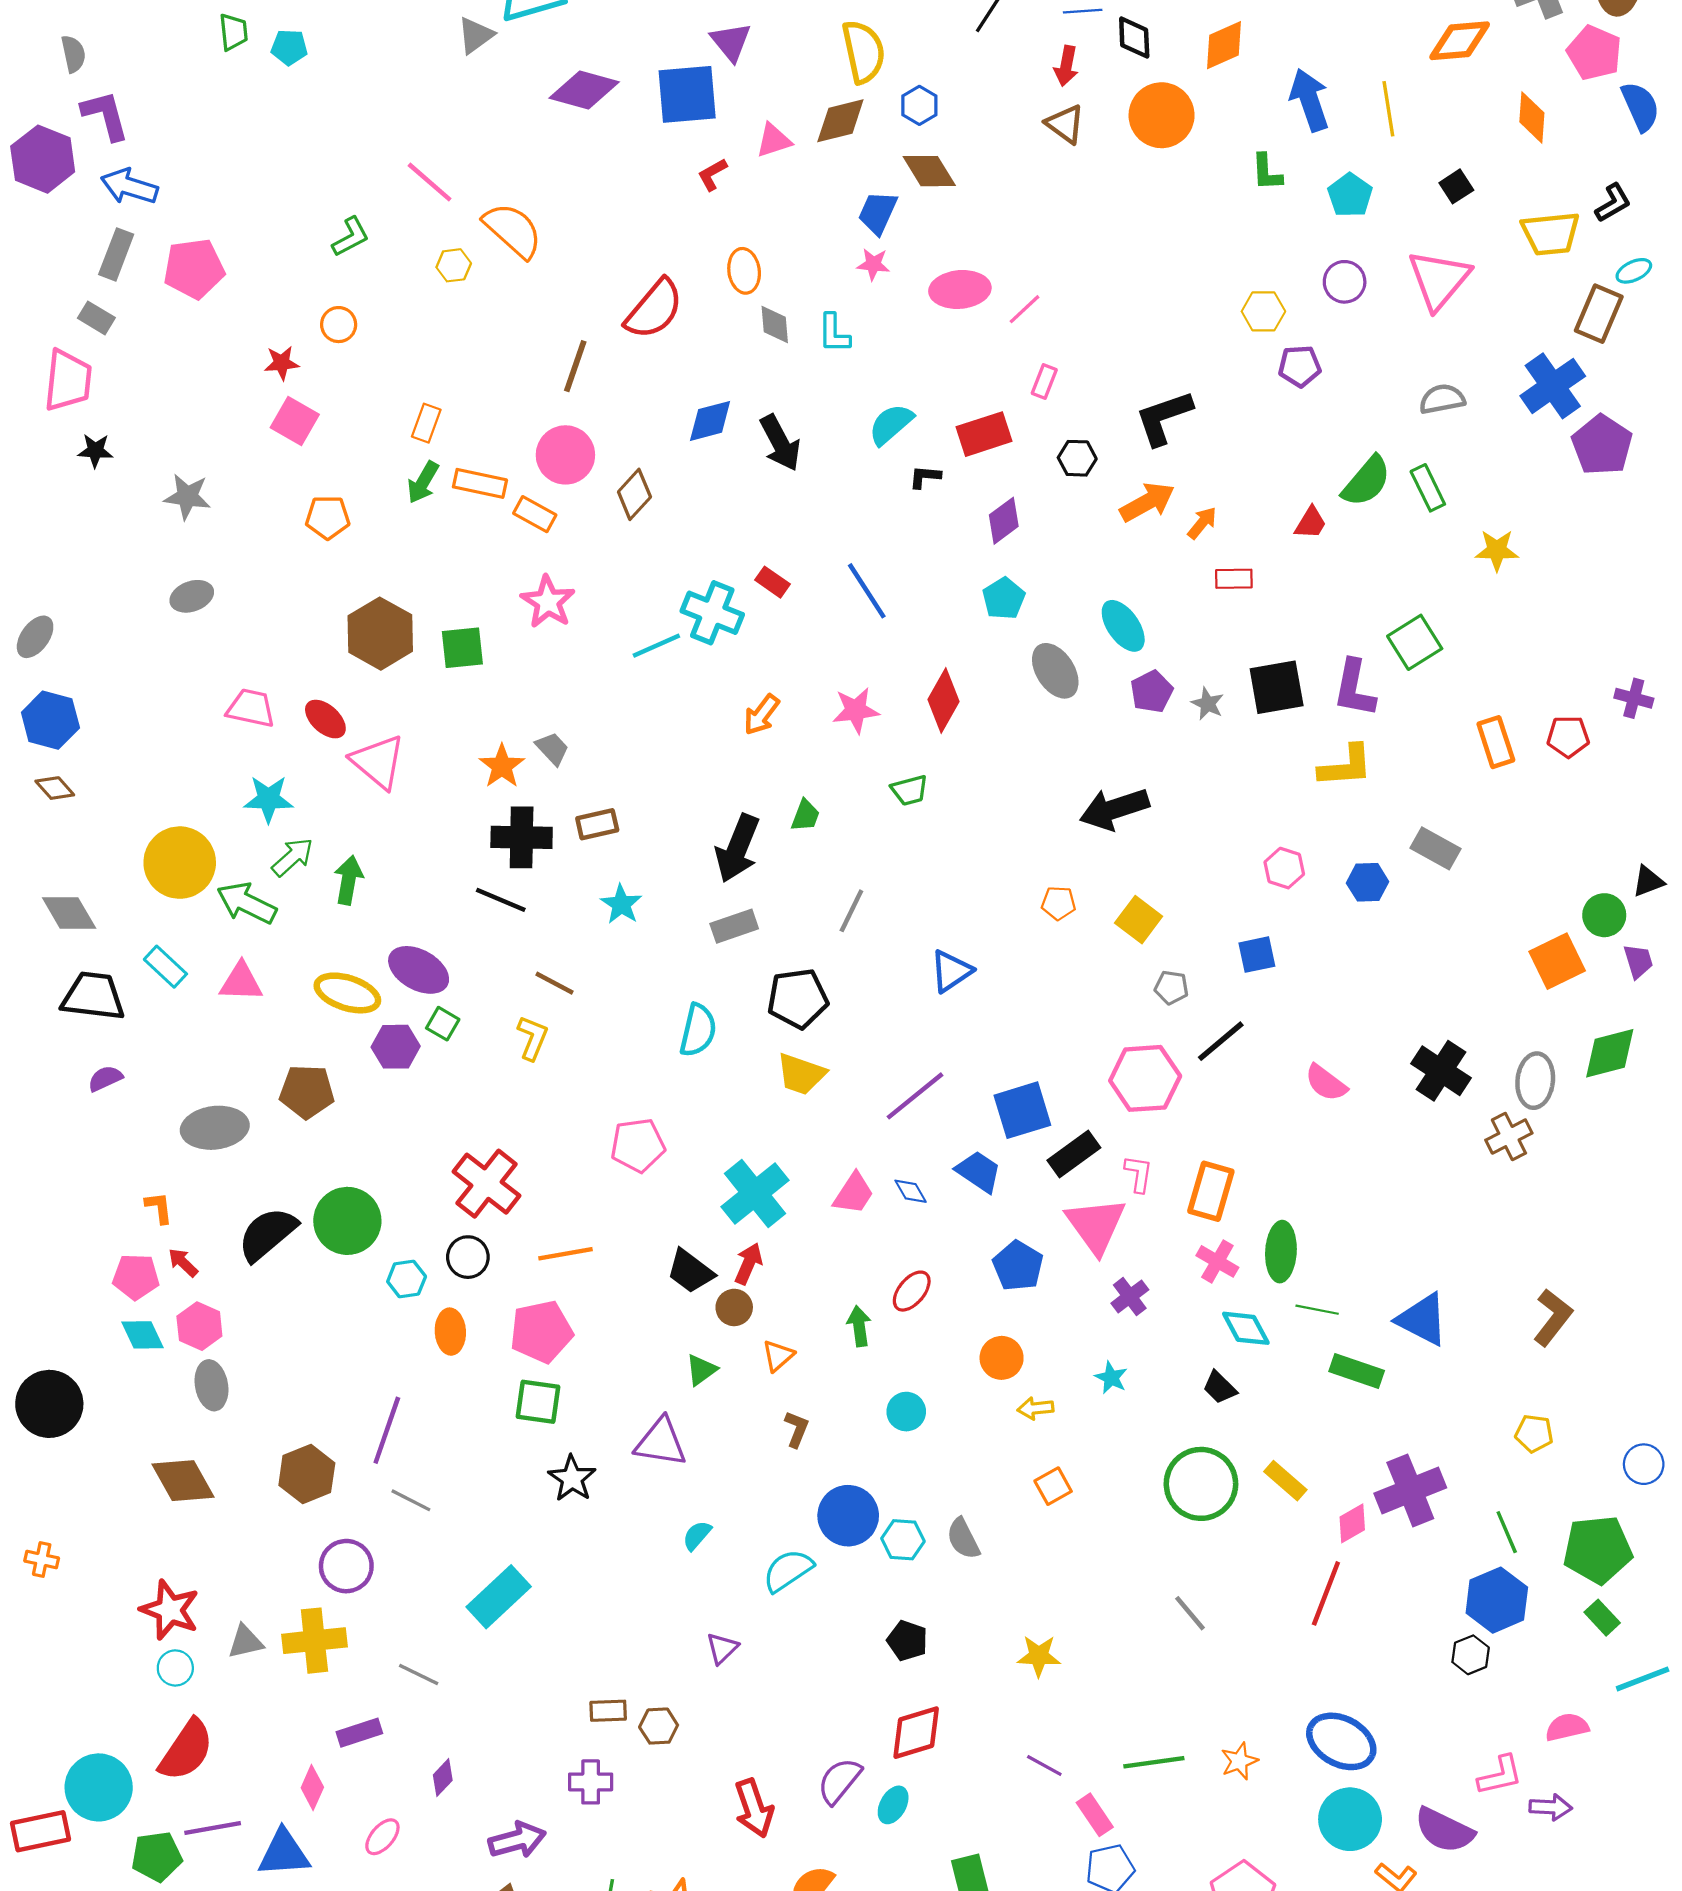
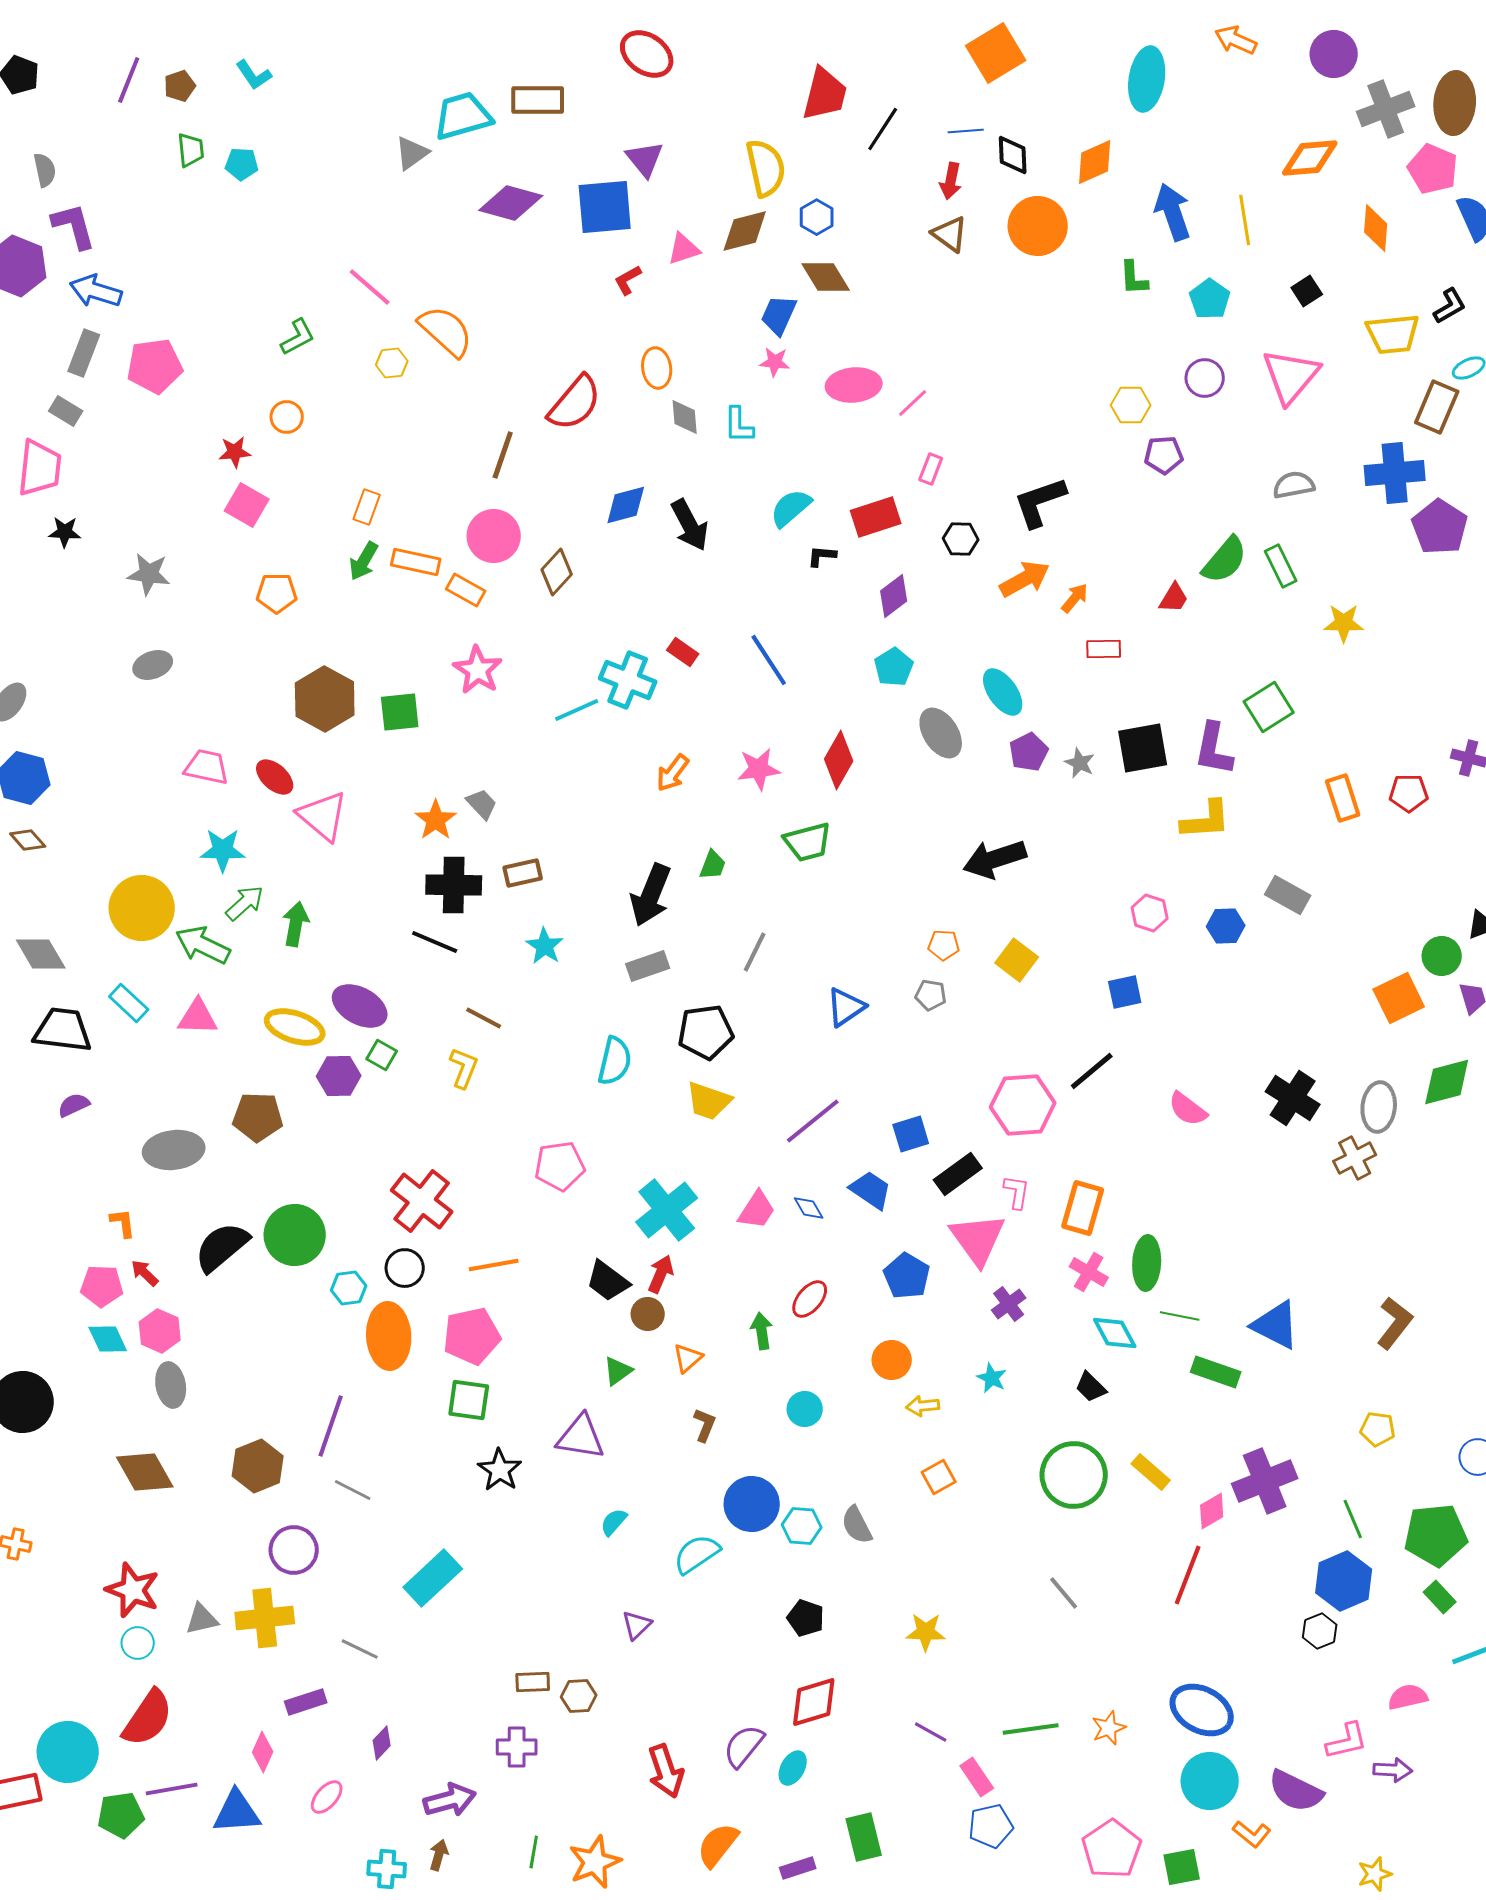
blue cross: (1553, 386) -> (1395, 473), turned 30
green trapezoid: (910, 790) -> (808, 842), size x1.4
gray pentagon: (1171, 987) -> (931, 995), moved
blue square: (1022, 1110) -> (911, 1134), size x0.7
orange ellipse: (450, 1332) -> (389, 1336), size x1.6

